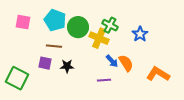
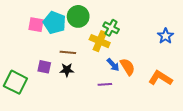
pink square: (23, 22) -> (36, 25), moved
green circle: (78, 27) -> (78, 16), moved
blue star: (140, 34) -> (166, 36), moved
brown line: (54, 46) -> (68, 52), moved

